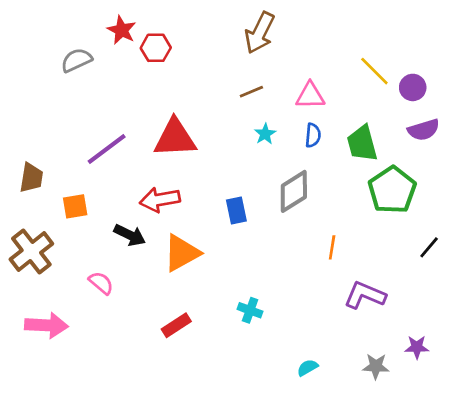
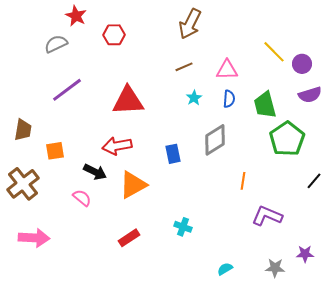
red star: (122, 30) -> (76, 16), moved
purple line: (107, 149) -> (67, 90), moved
pink semicircle: (101, 283) -> (82, 198), moved

